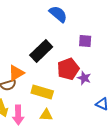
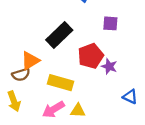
pink arrow: (18, 115) -> (53, 109), moved, turned 60
yellow triangle: (46, 115) -> (78, 111), moved

